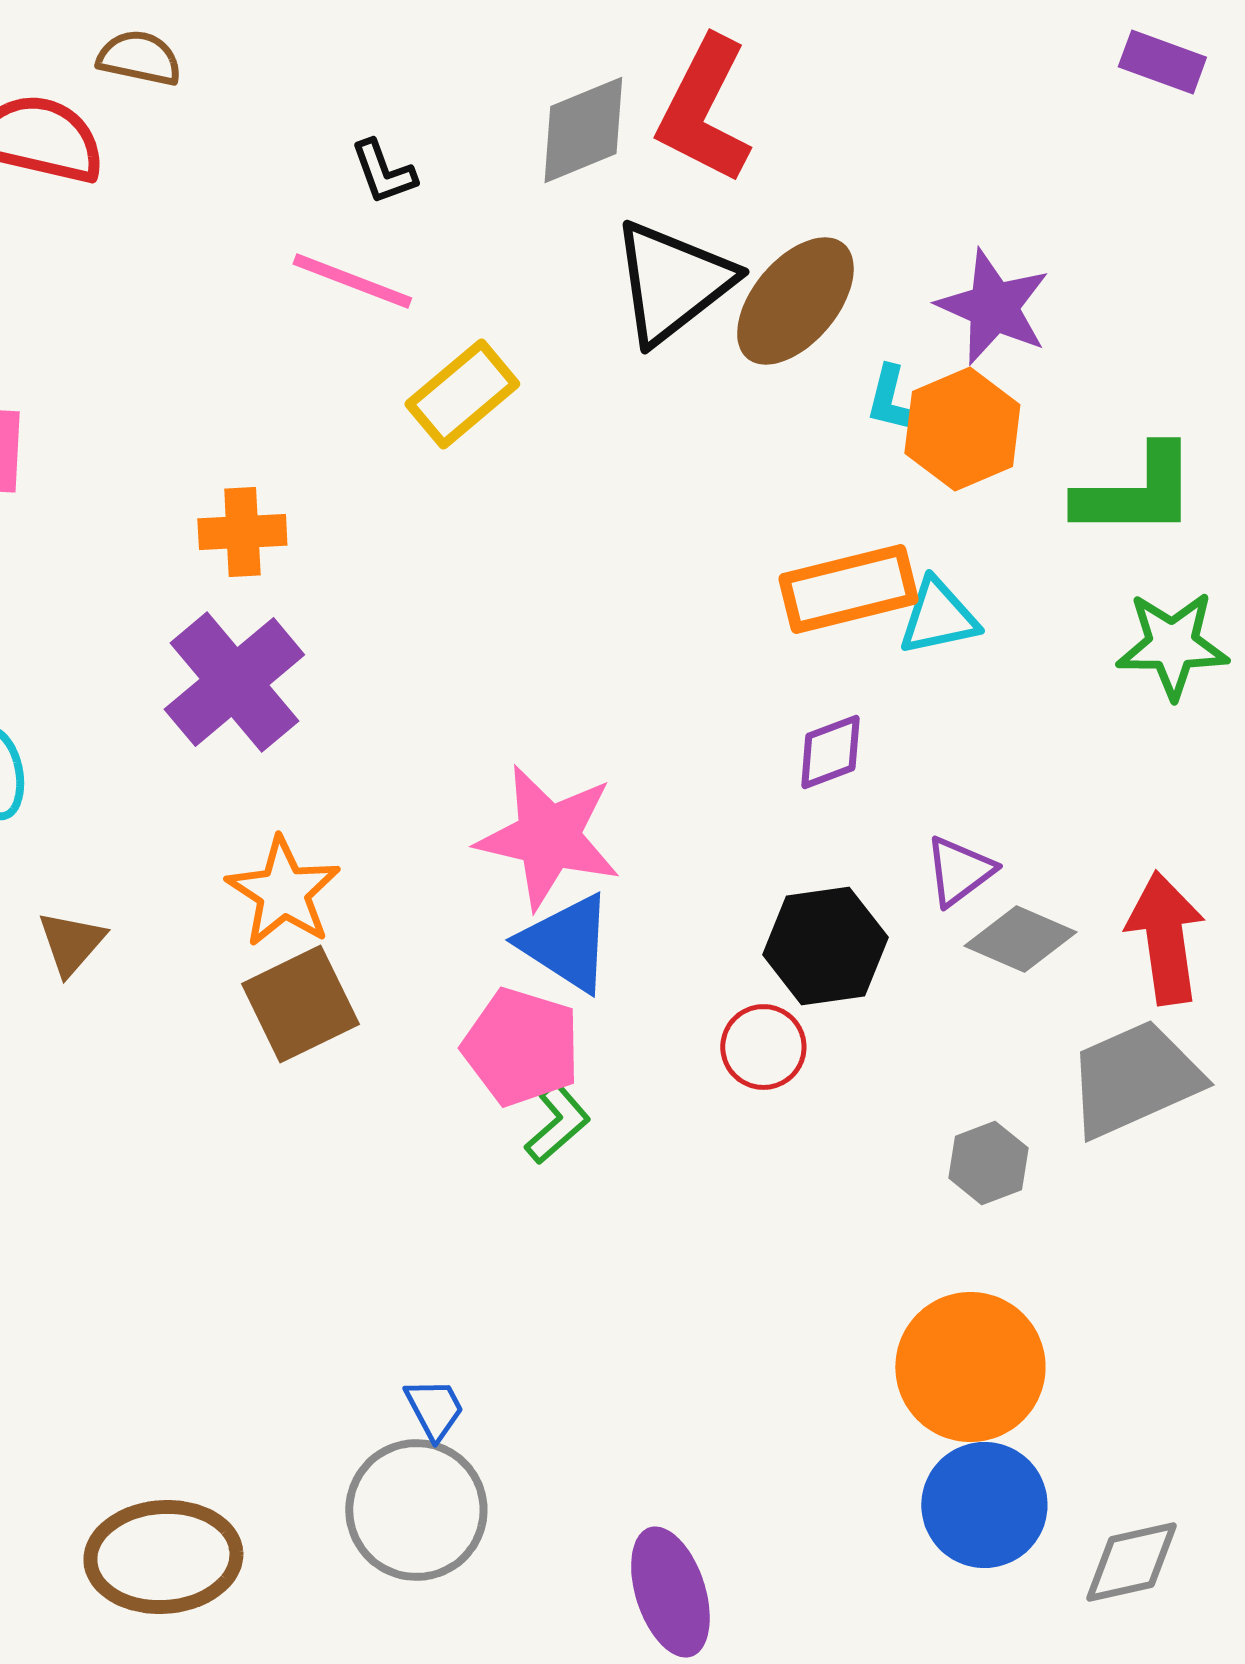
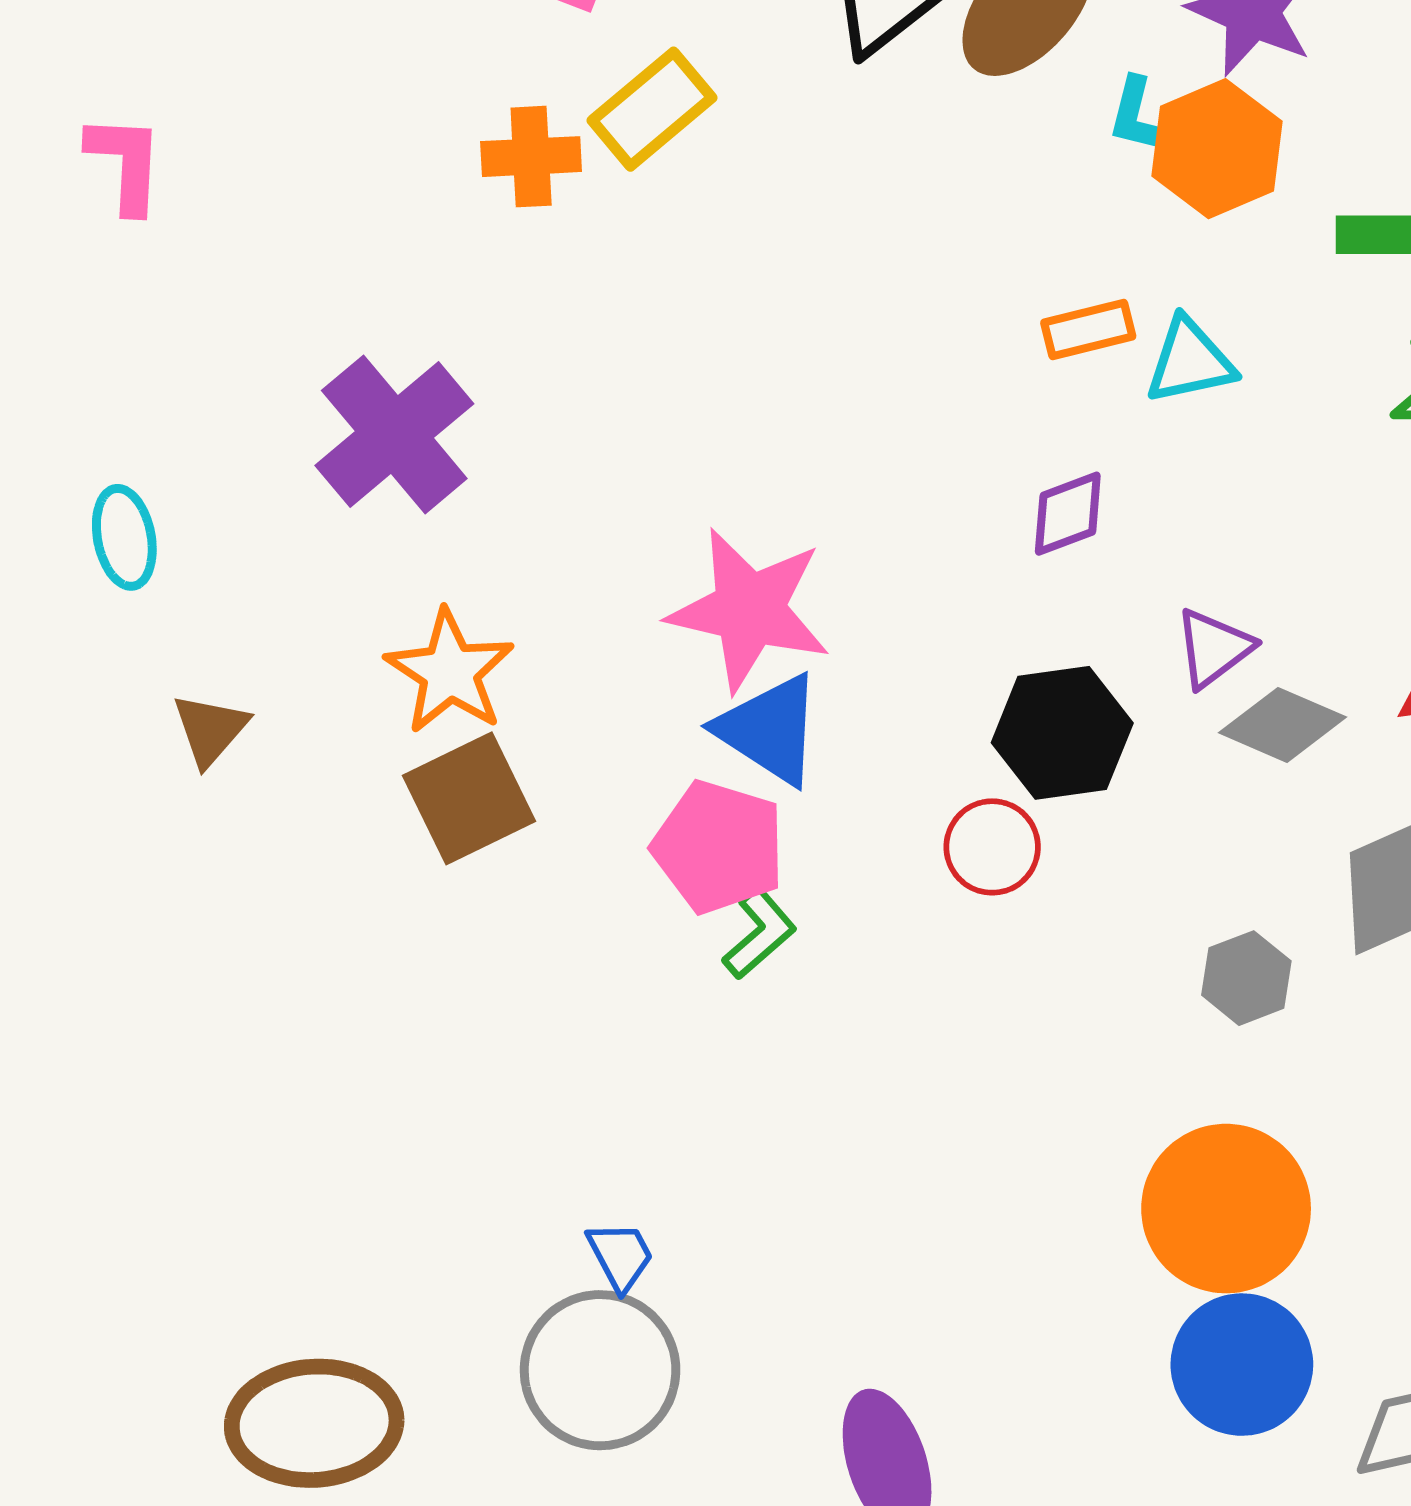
orange cross: (242, 532) -> (531, 157), moved
orange rectangle: (848, 589) -> (1088, 329), size x0.6

